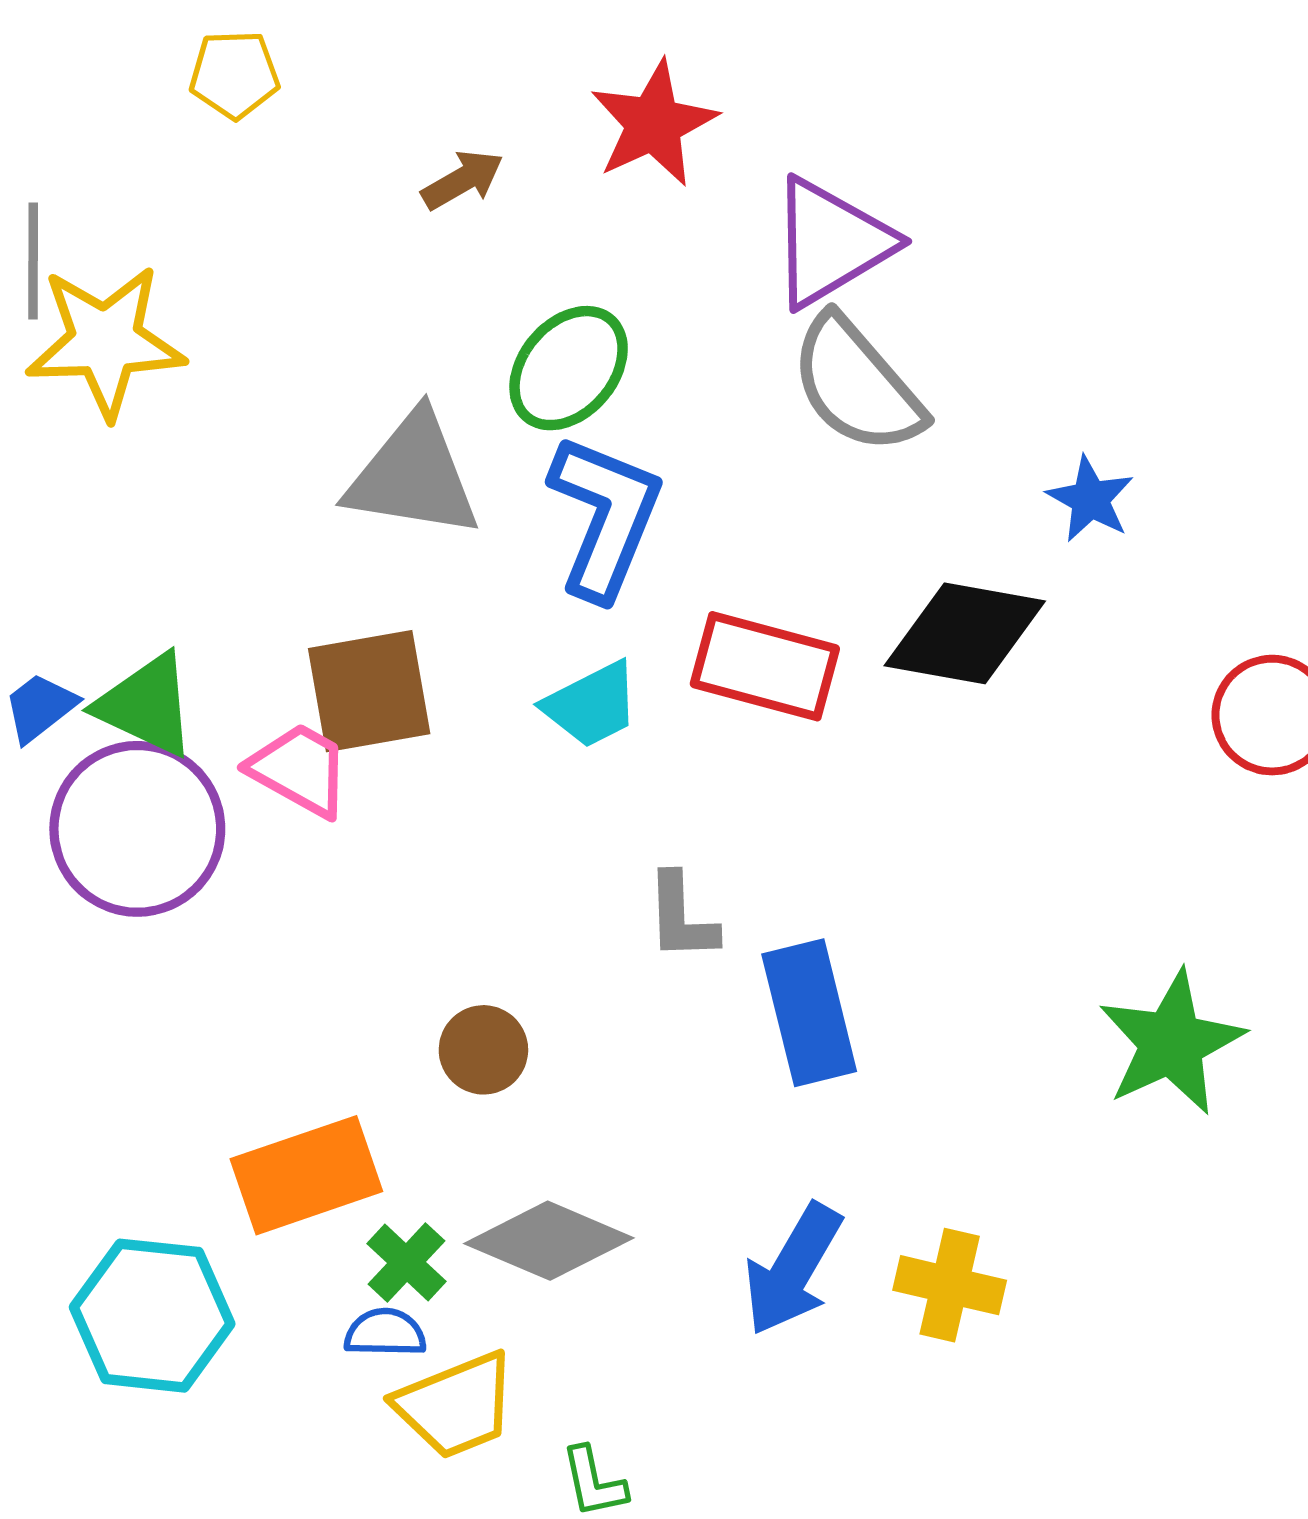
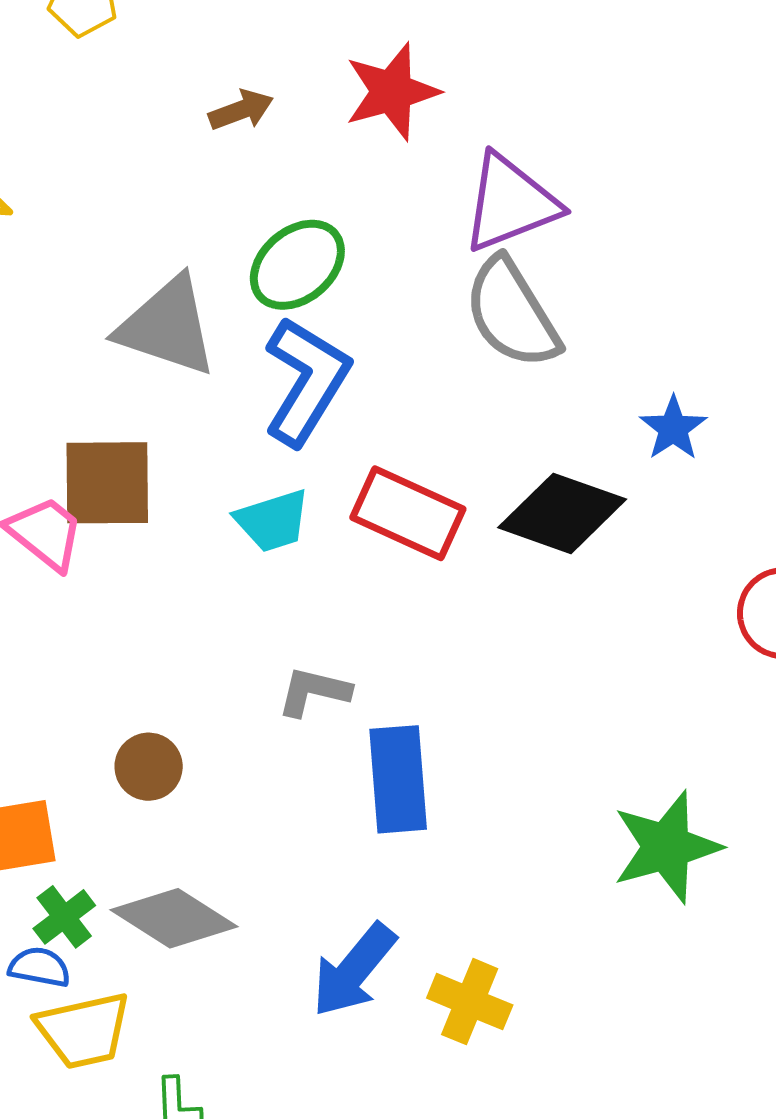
gray L-shape: (681, 917) -> (314, 692), turned 96

